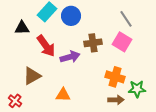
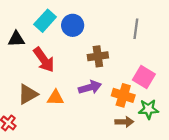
gray line: (126, 19) -> (136, 29), turned 42
pink square: (122, 42) -> (144, 77), moved
purple arrow: (70, 57) -> (90, 87), moved
orange triangle: (63, 95) -> (55, 98), moved

